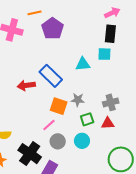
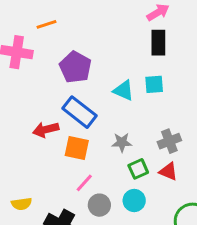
purple pentagon: (53, 29) -> (75, 67), moved
cyan square: (104, 54) -> (154, 84), moved
cyan triangle: (83, 64) -> (124, 90), turned 35
orange square: (59, 106) -> (77, 148), moved
red triangle: (108, 123) -> (168, 171), turned 32

